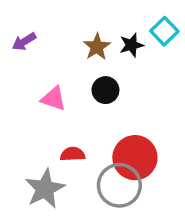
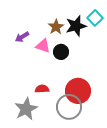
purple arrow: (24, 42) -> (22, 37), moved
black star: (131, 45) -> (76, 26), size x1.5
pink triangle: (54, 99) -> (43, 46), moved

